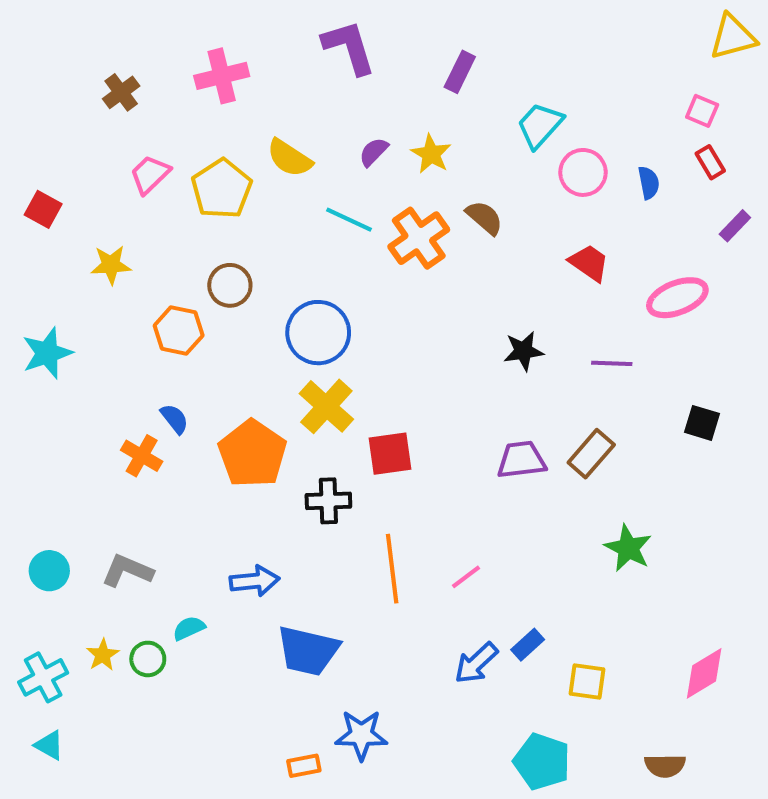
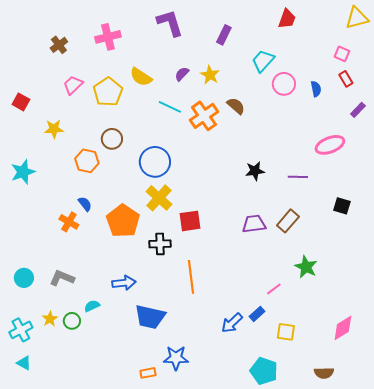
red trapezoid: (589, 263) -> (287, 19), moved, turned 75
pink line: (466, 577) -> (274, 289), moved

